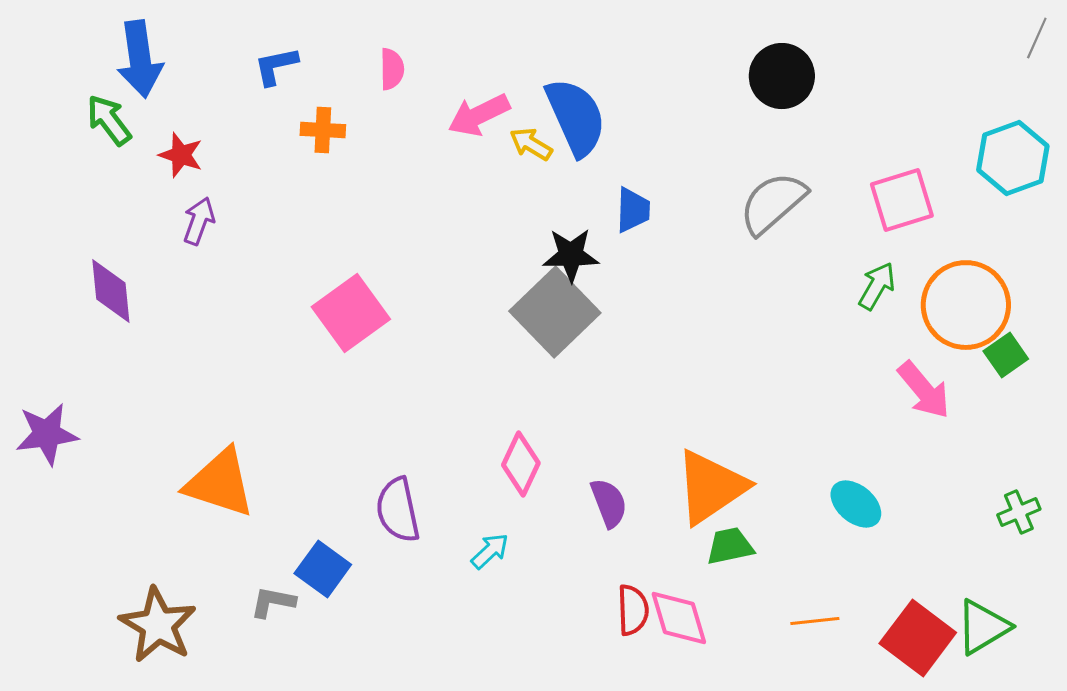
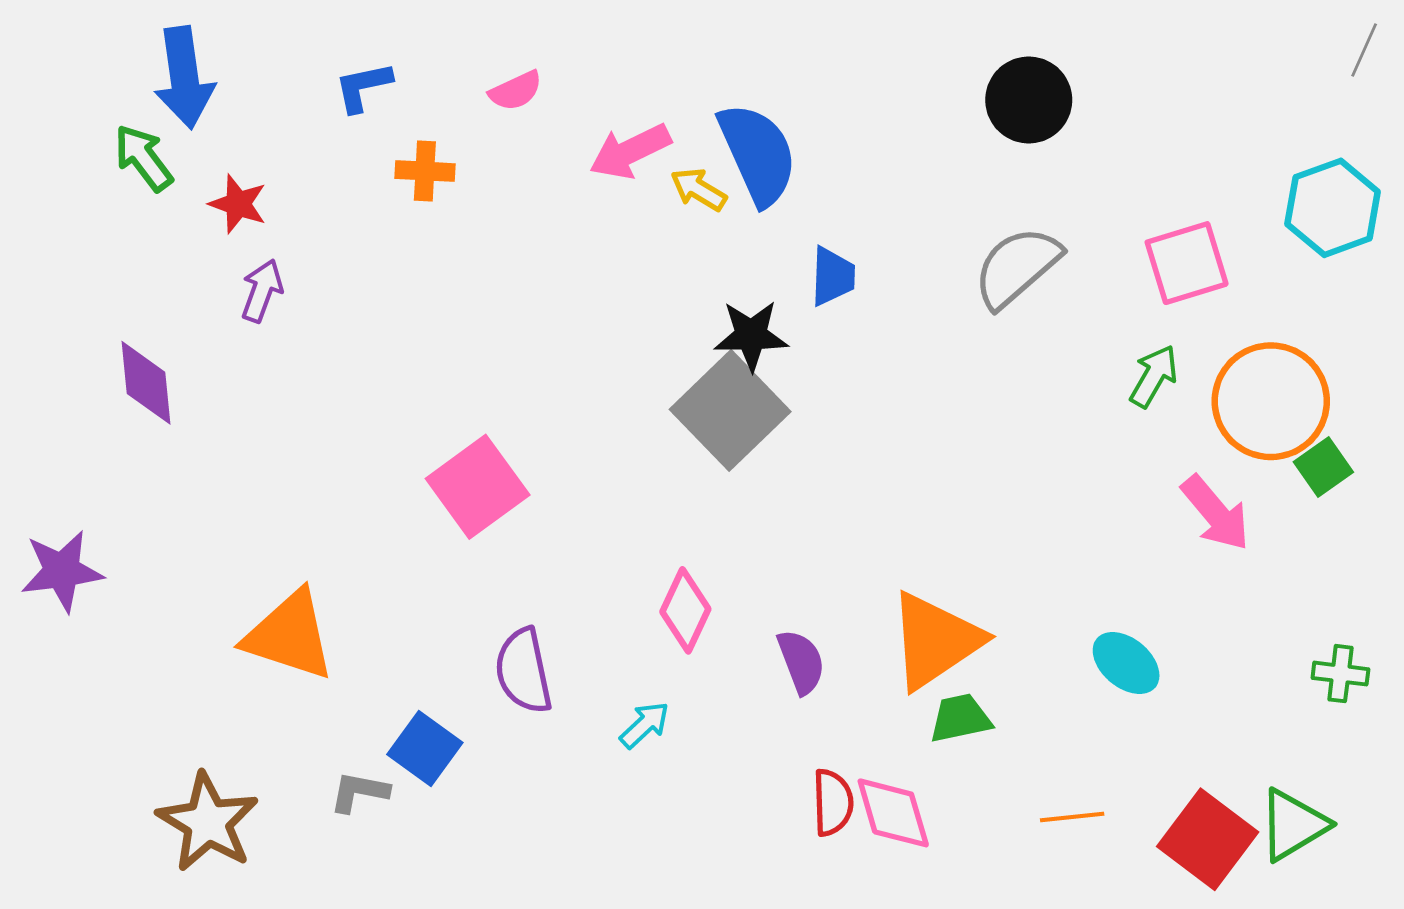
pink semicircle: (392, 69) -> (516, 91), turned 66
pink square: (351, 313) -> (478, 487), moved
green cross: (1019, 512) -> (1340, 674), turned 30

